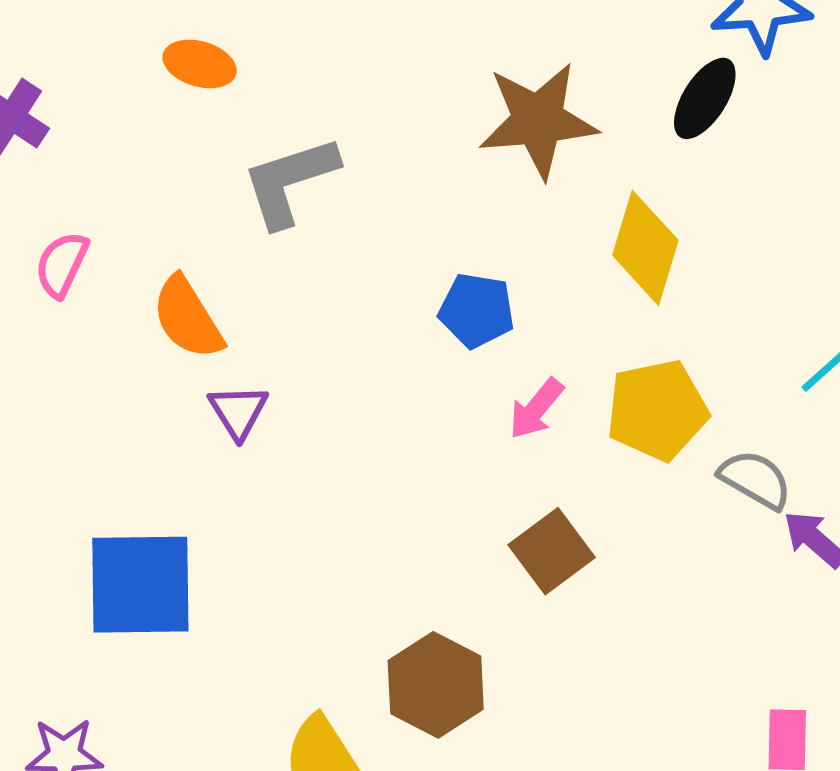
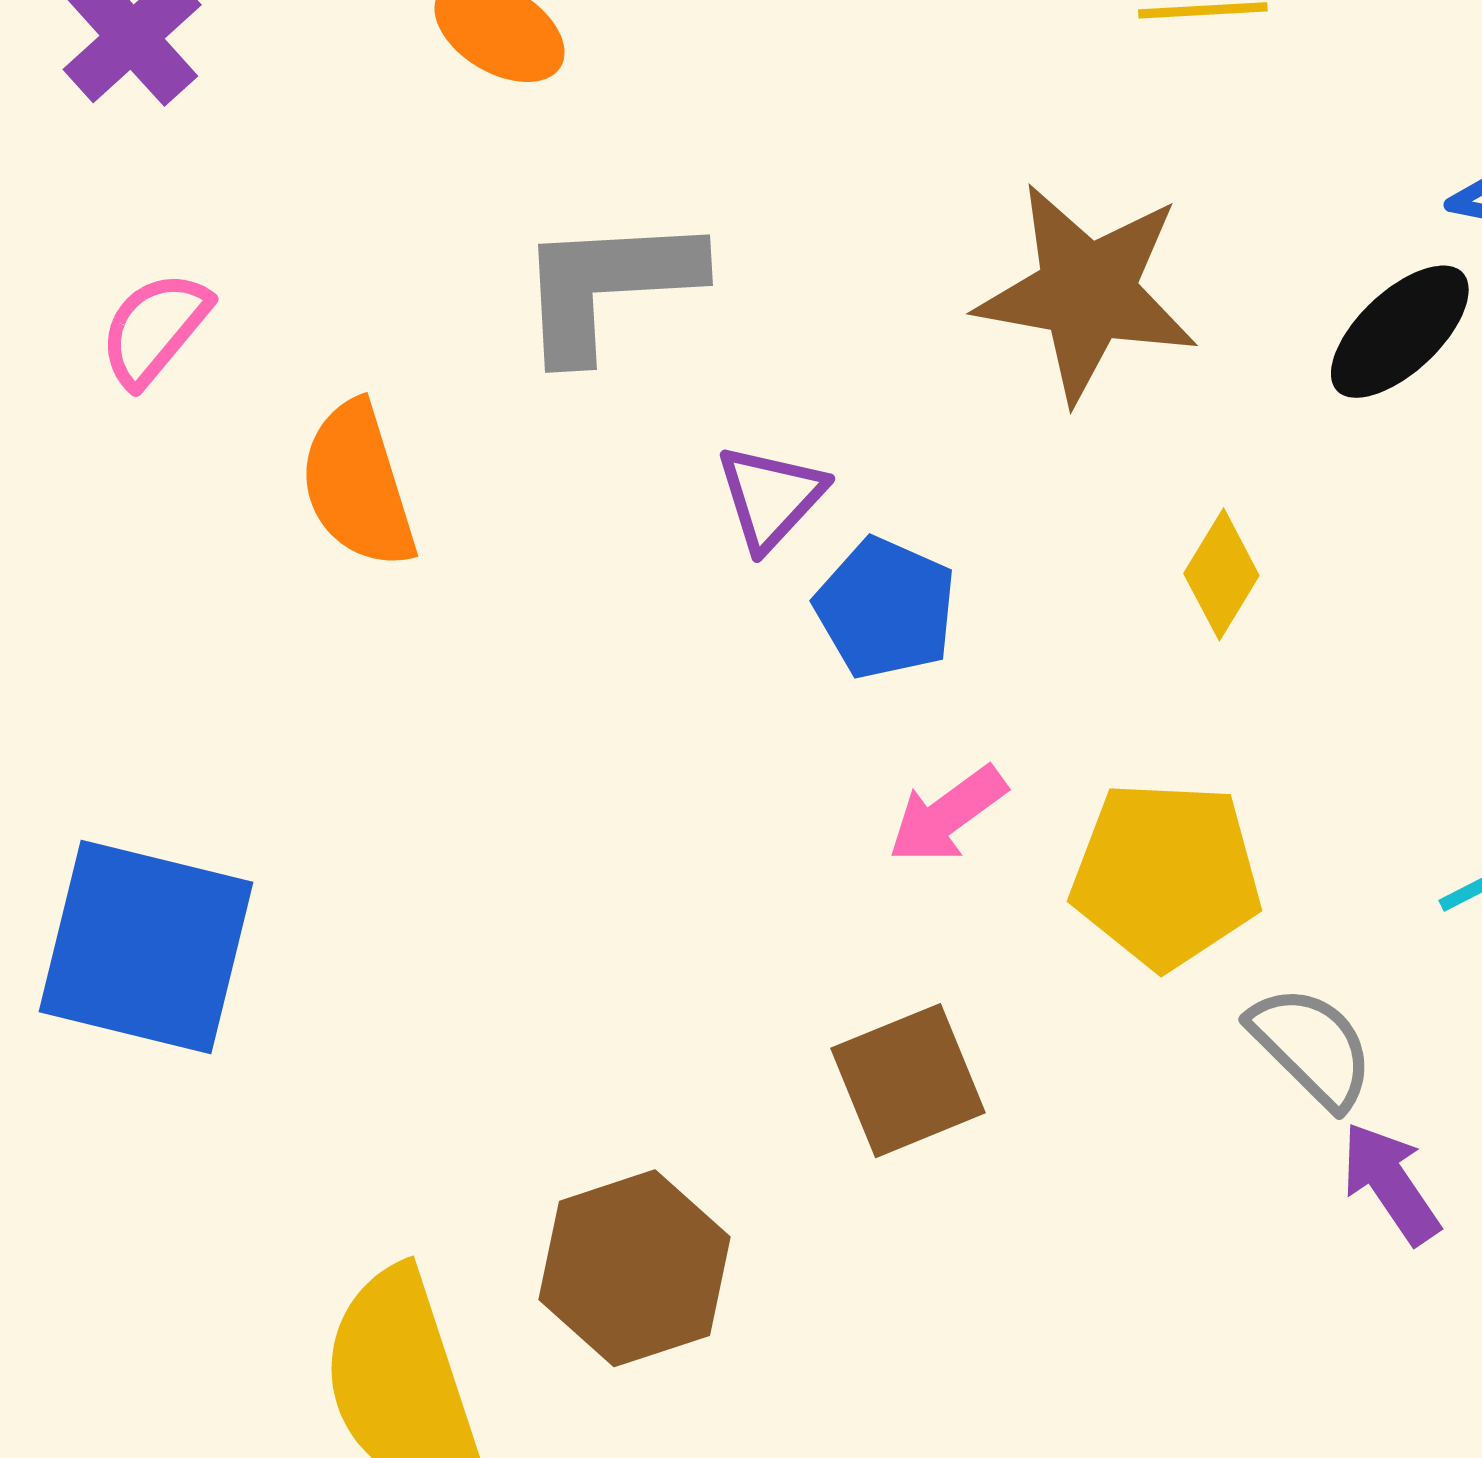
yellow diamond: (645, 248) -> (1221, 574), size x0.6
purple triangle: (238, 411) -> (771, 497), moved

